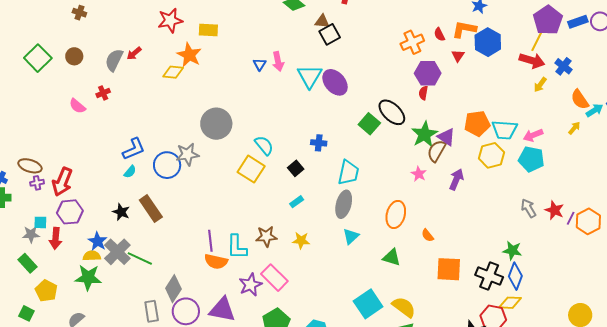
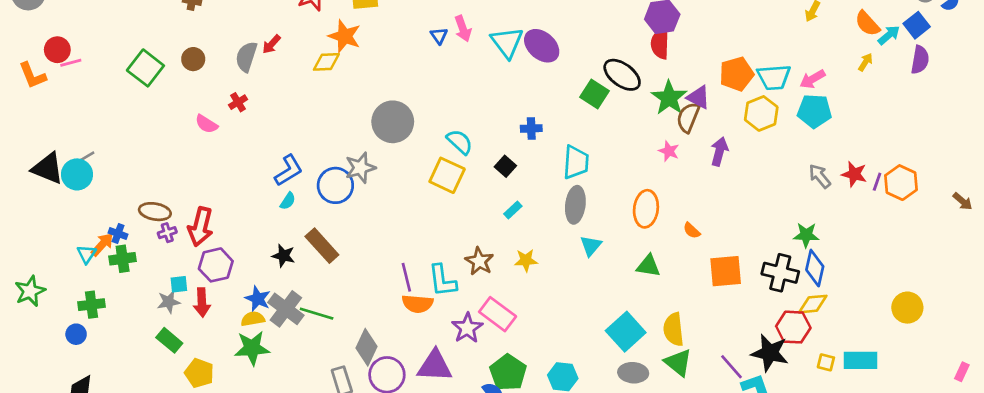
red semicircle: (423, 93) -> (660, 43), size x1.6
brown star: (266, 236) -> (479, 261), turned -30
yellow semicircle: (404, 307) -> (674, 329), turned -125

